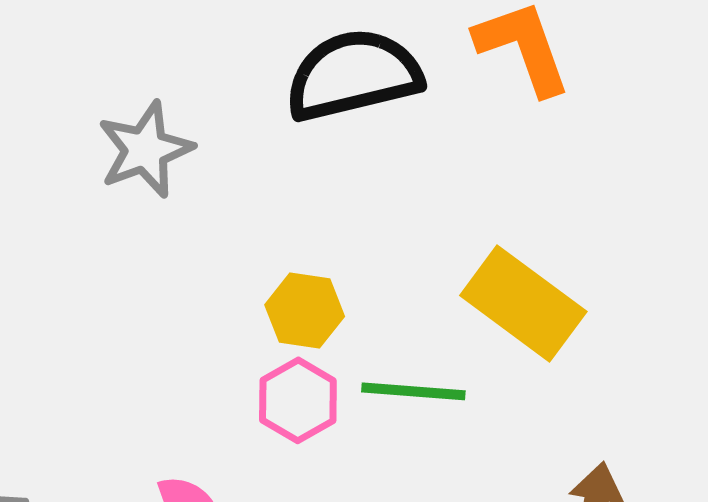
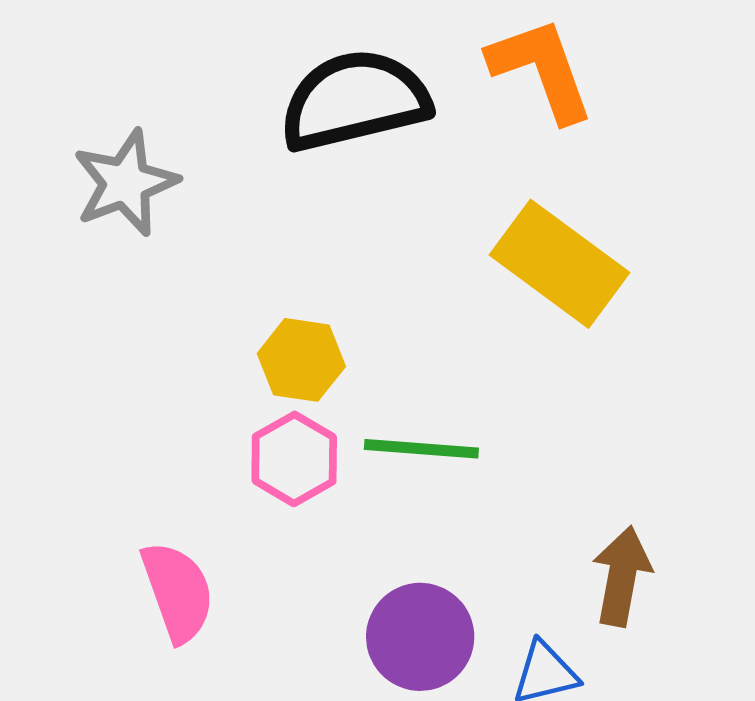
yellow rectangle: (523, 304) -> (559, 264), moved

